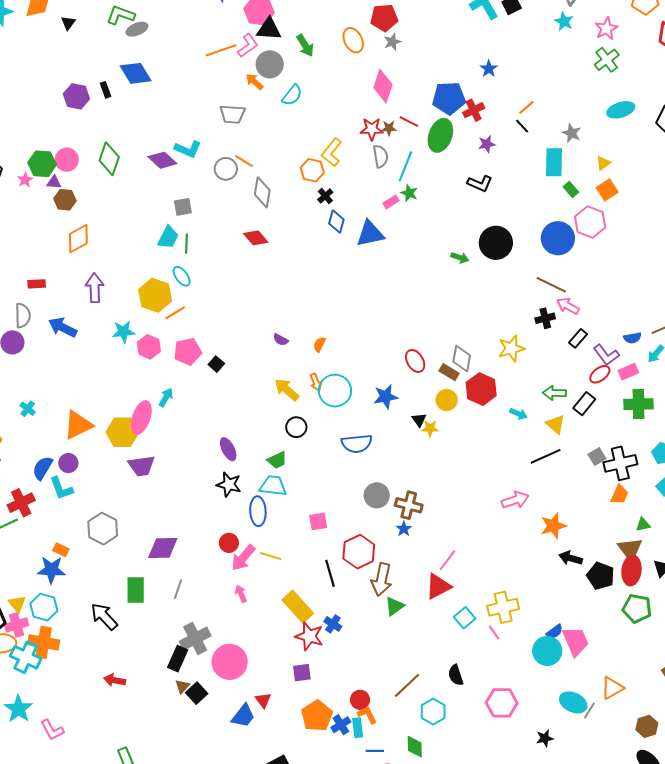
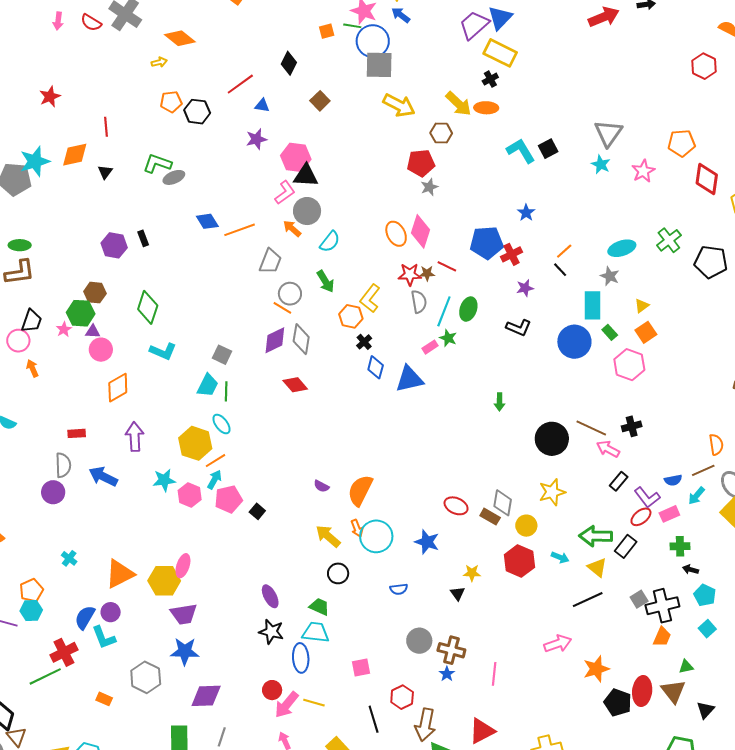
orange ellipse: (353, 40) -> (396, 234), moved
green arrow: (305, 45) -> (326, 281), moved
orange line: (221, 50) -> (240, 230), moved
green cross: (607, 60) -> (669, 240), moved
blue diamond: (136, 73) -> (207, 221), moved, size x0.7
cyan ellipse: (621, 110) -> (622, 248), moved
gray trapezoid: (232, 114) -> (270, 261), turned -72
green ellipse: (440, 135) -> (468, 309), moved, size x0.7
cyan L-shape: (188, 149) -> (163, 351), moved
pink circle: (67, 160) -> (101, 350), moved
purple diamond: (162, 160) -> (275, 340), moved, turned -68
gray circle: (226, 169) -> (290, 294), moved
brown hexagon: (65, 200) -> (95, 293), moved
gray square: (183, 207) -> (222, 355), turned 36
blue circle: (558, 238) -> (574, 342), moved
black circle: (496, 243) -> (552, 439), moved
green arrow: (460, 258) -> (500, 402), turned 72
black cross: (545, 318) -> (632, 426), moved
orange semicircle: (319, 344) -> (360, 490), size x2.0
red ellipse: (415, 361) -> (456, 506), turned -35
red hexagon: (481, 389) -> (519, 561), moved
green arrow: (554, 393) -> (596, 536), size x1.4
cyan arrow: (166, 397) -> (214, 480), moved
blue star: (386, 397) -> (427, 542), turned 30
yellow circle: (447, 400) -> (526, 526), moved
green cross: (639, 404) -> (680, 546), size x0.7
pink ellipse: (141, 417) -> (183, 566), size x0.7
black triangle: (419, 420) -> (458, 594), moved
blue semicircle: (357, 444) -> (399, 589), size x0.6
green trapezoid: (277, 460) -> (319, 607), turned -130
red hexagon: (359, 552) -> (402, 697), size x0.7
black arrow: (571, 558) -> (691, 570), moved, size x0.7
pink line: (447, 560) -> (494, 674), moved, turned -30
blue star: (51, 570) -> (185, 651), moved
red ellipse: (632, 570) -> (642, 691), moved
black pentagon: (601, 576) -> (618, 702), moved

